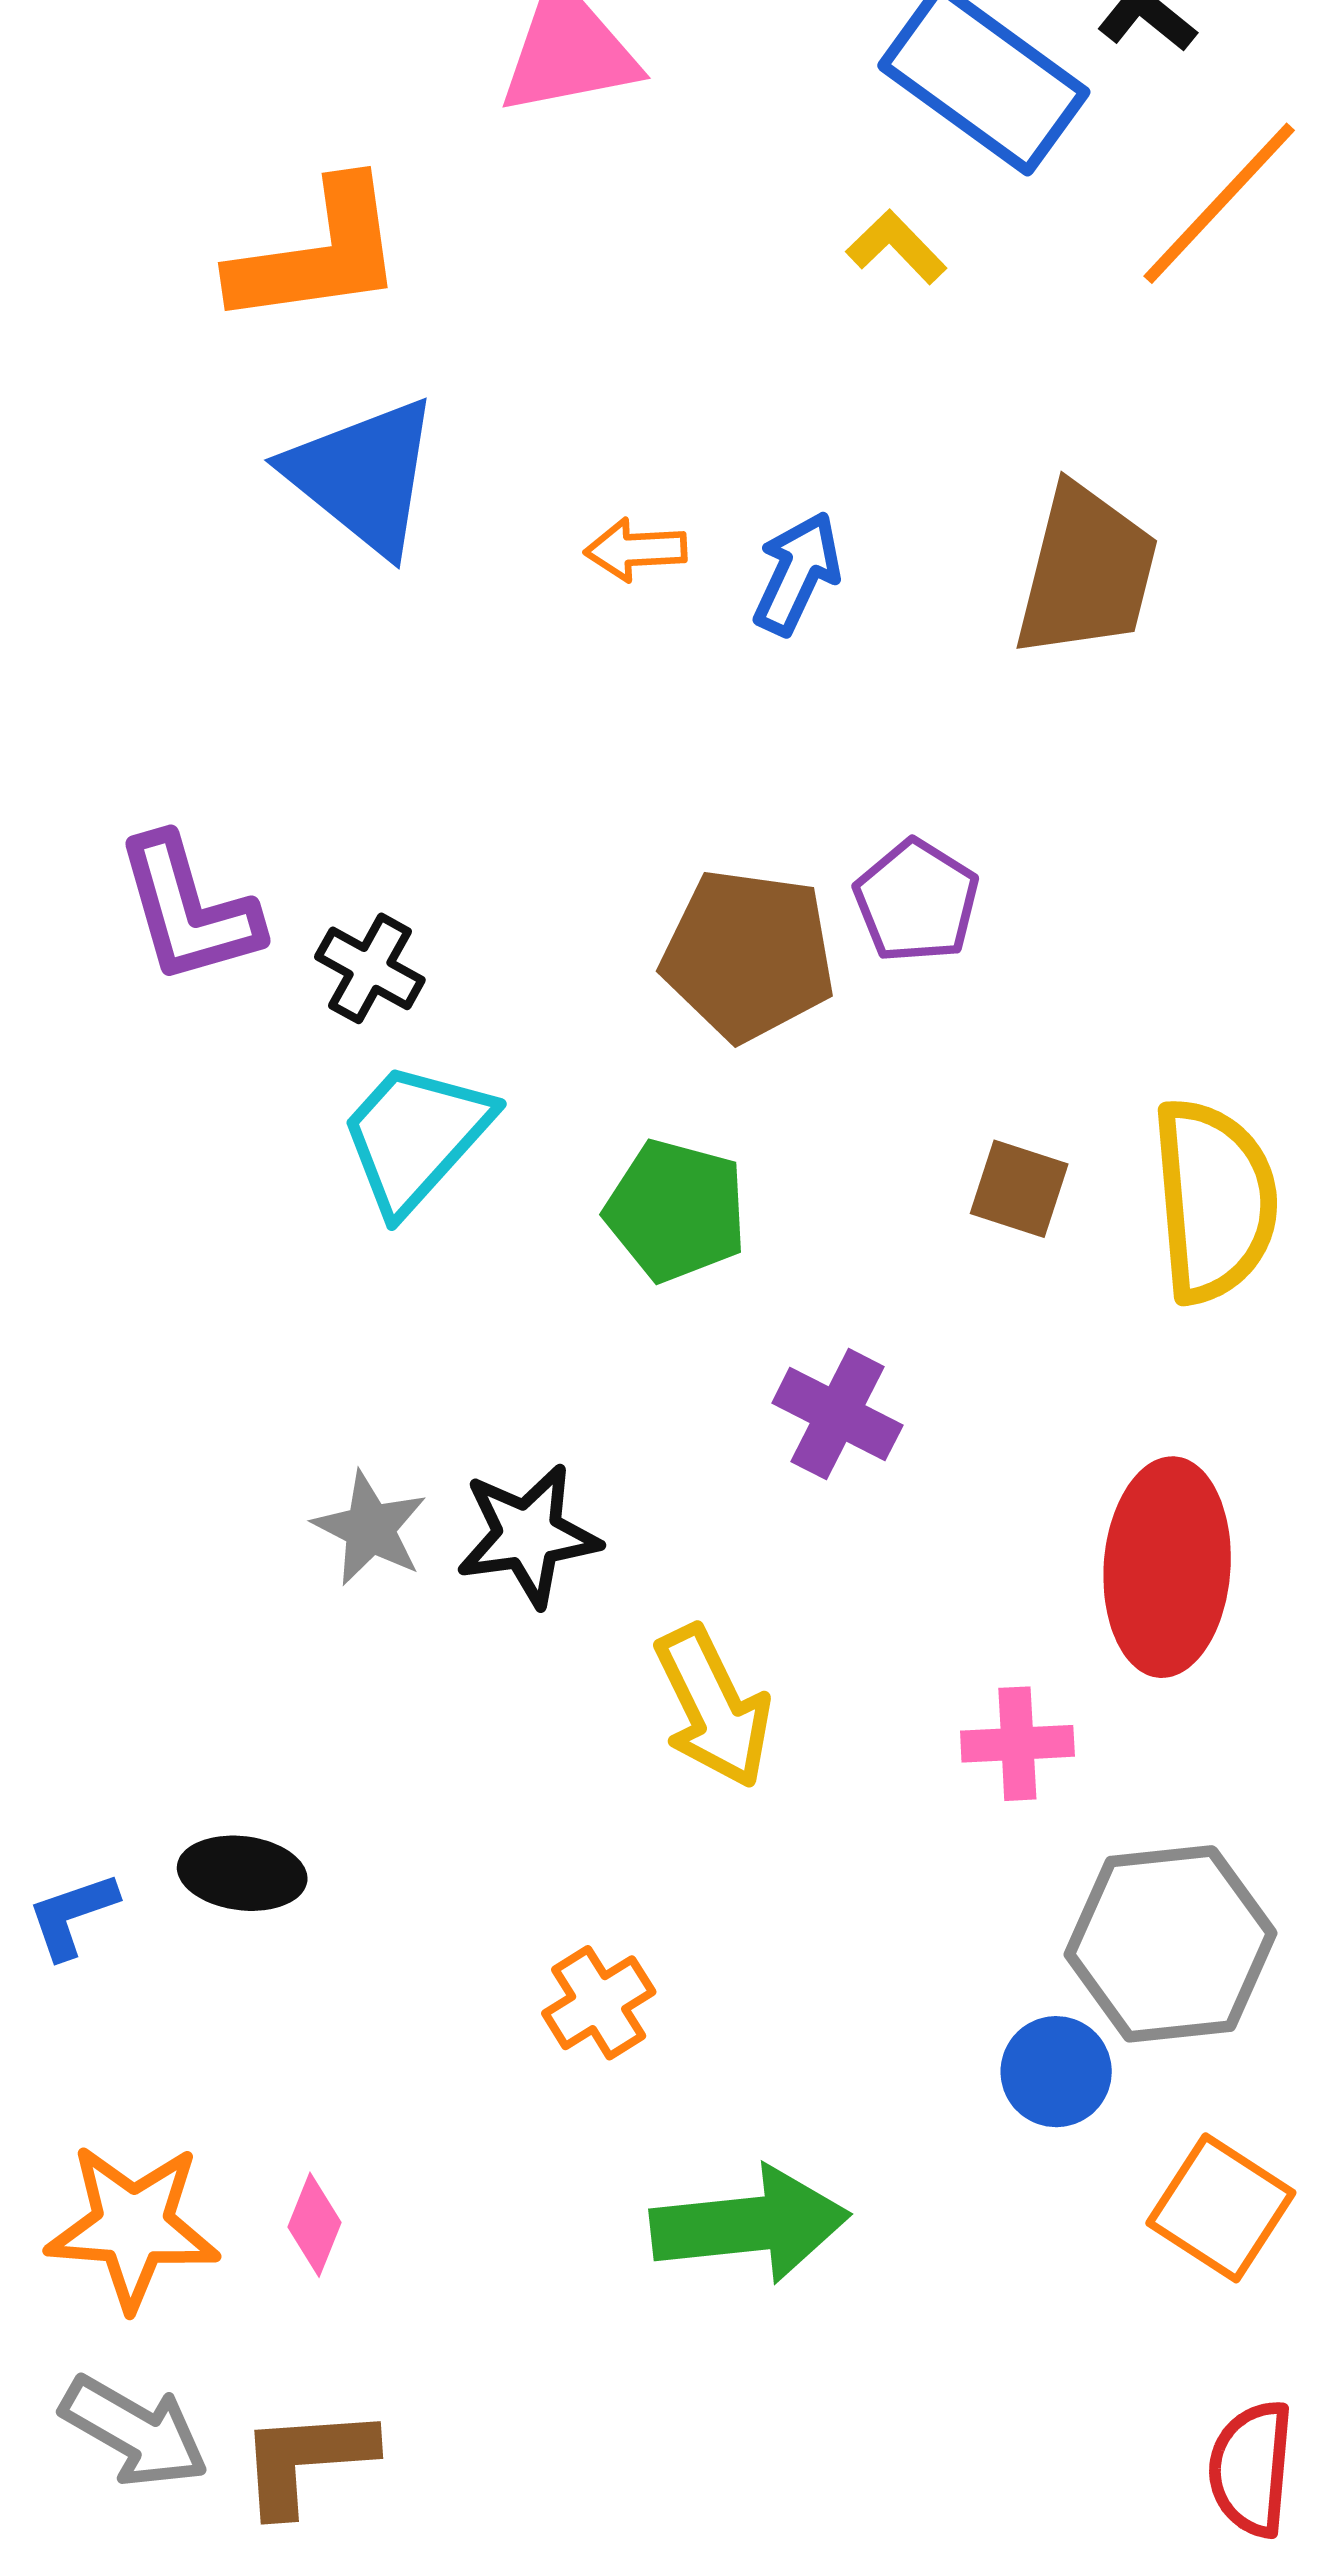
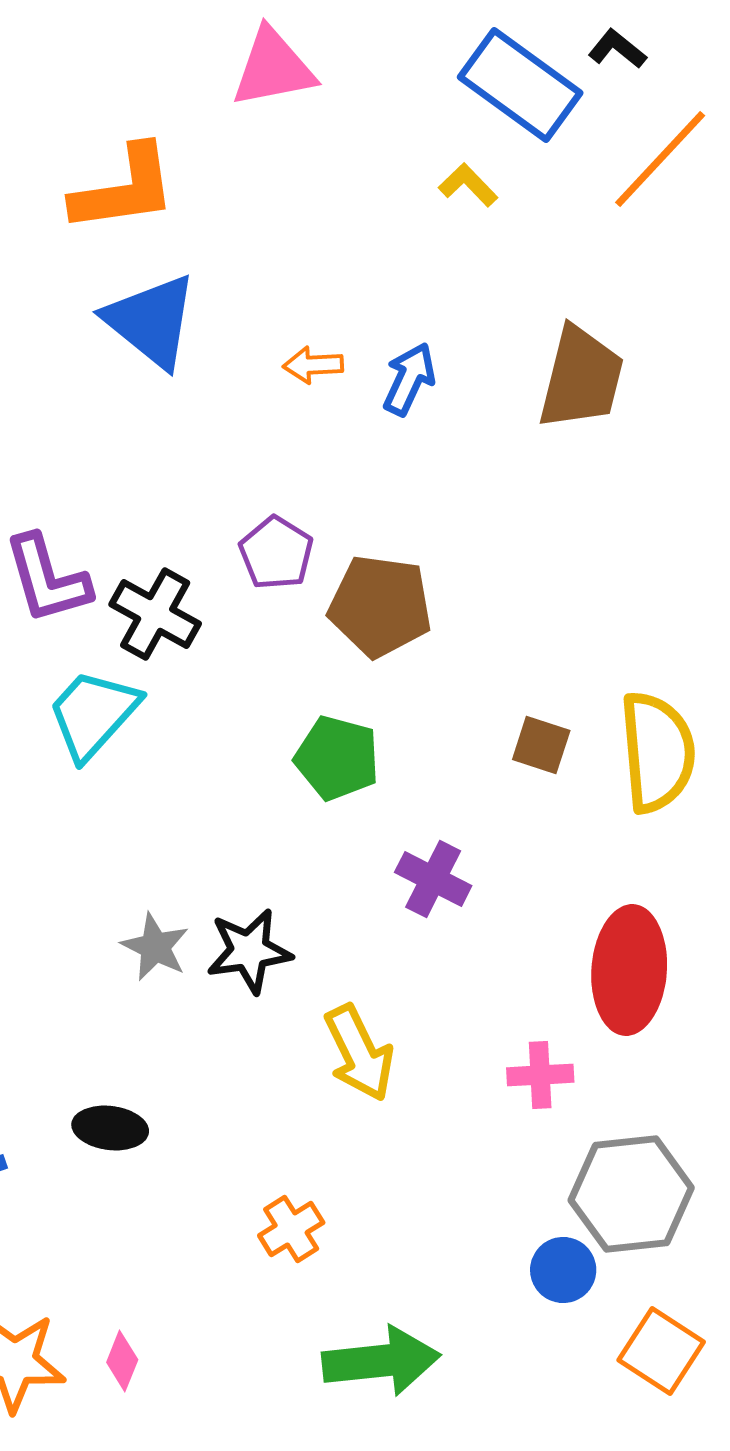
purple pentagon: (917, 901) -> (276, 553), moved
black cross: (370, 968) -> (155, 614), size x1.4
cyan trapezoid: (415, 1137) -> (93, 714), moved
black ellipse: (242, 1873) -> (110, 1128), moved

